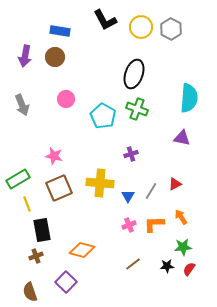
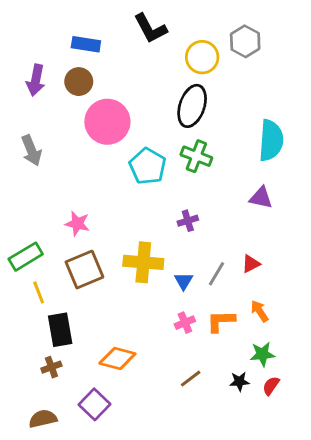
yellow circle: (141, 27) -> (202, 57), moved
pink circle: (66, 99) -> (107, 122), moved, size x1.8
brown semicircle: (30, 292) -> (43, 419), turned 96

